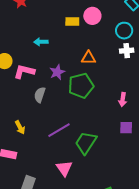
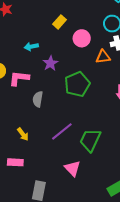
pink circle: (92, 16) -> (82, 38), moved
yellow rectangle: (72, 21) -> (59, 22), turned -40
orange triangle: (89, 58) -> (103, 57), moved
purple star: (57, 72) -> (50, 63), moved

